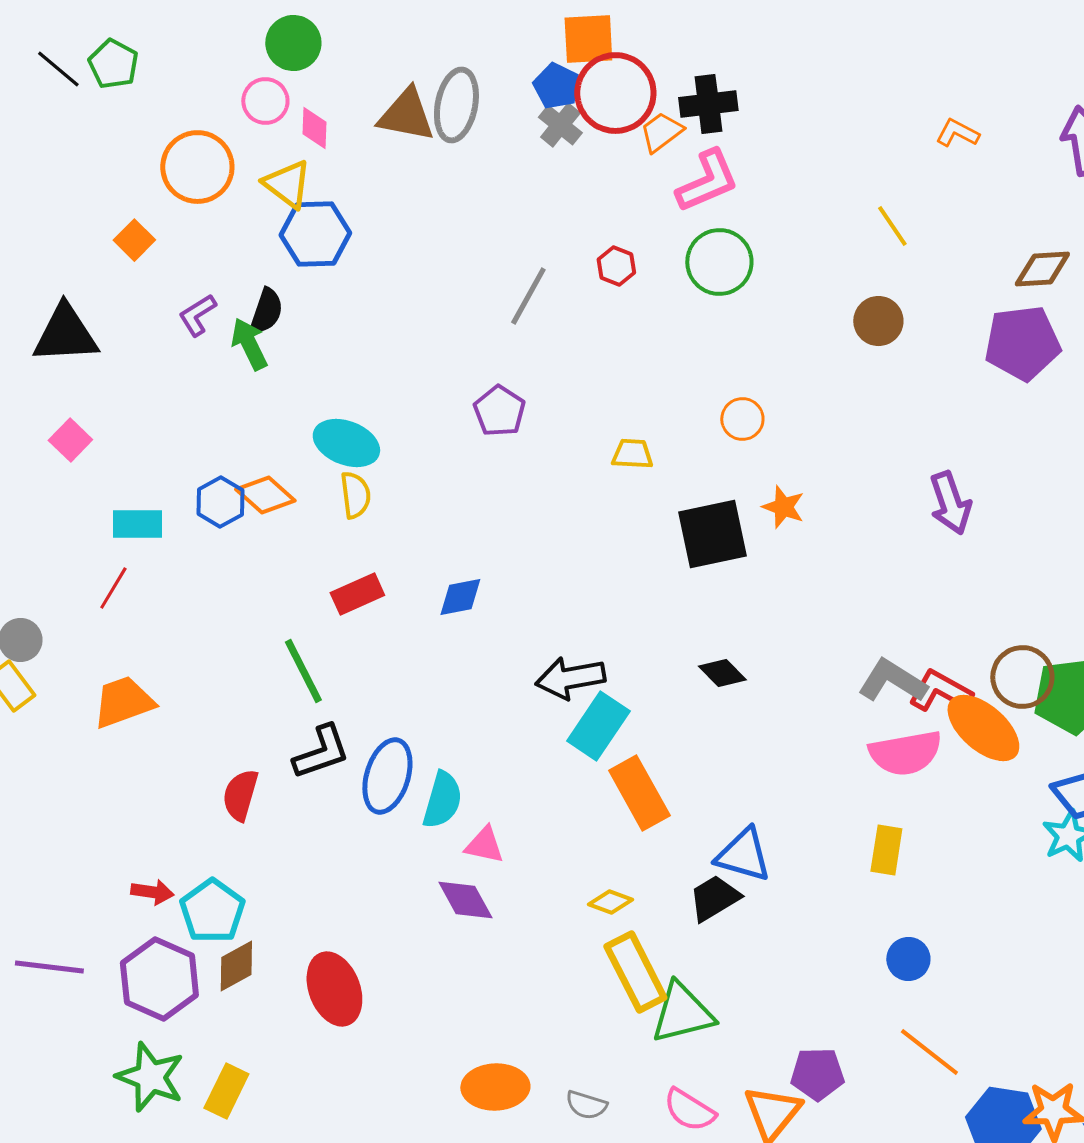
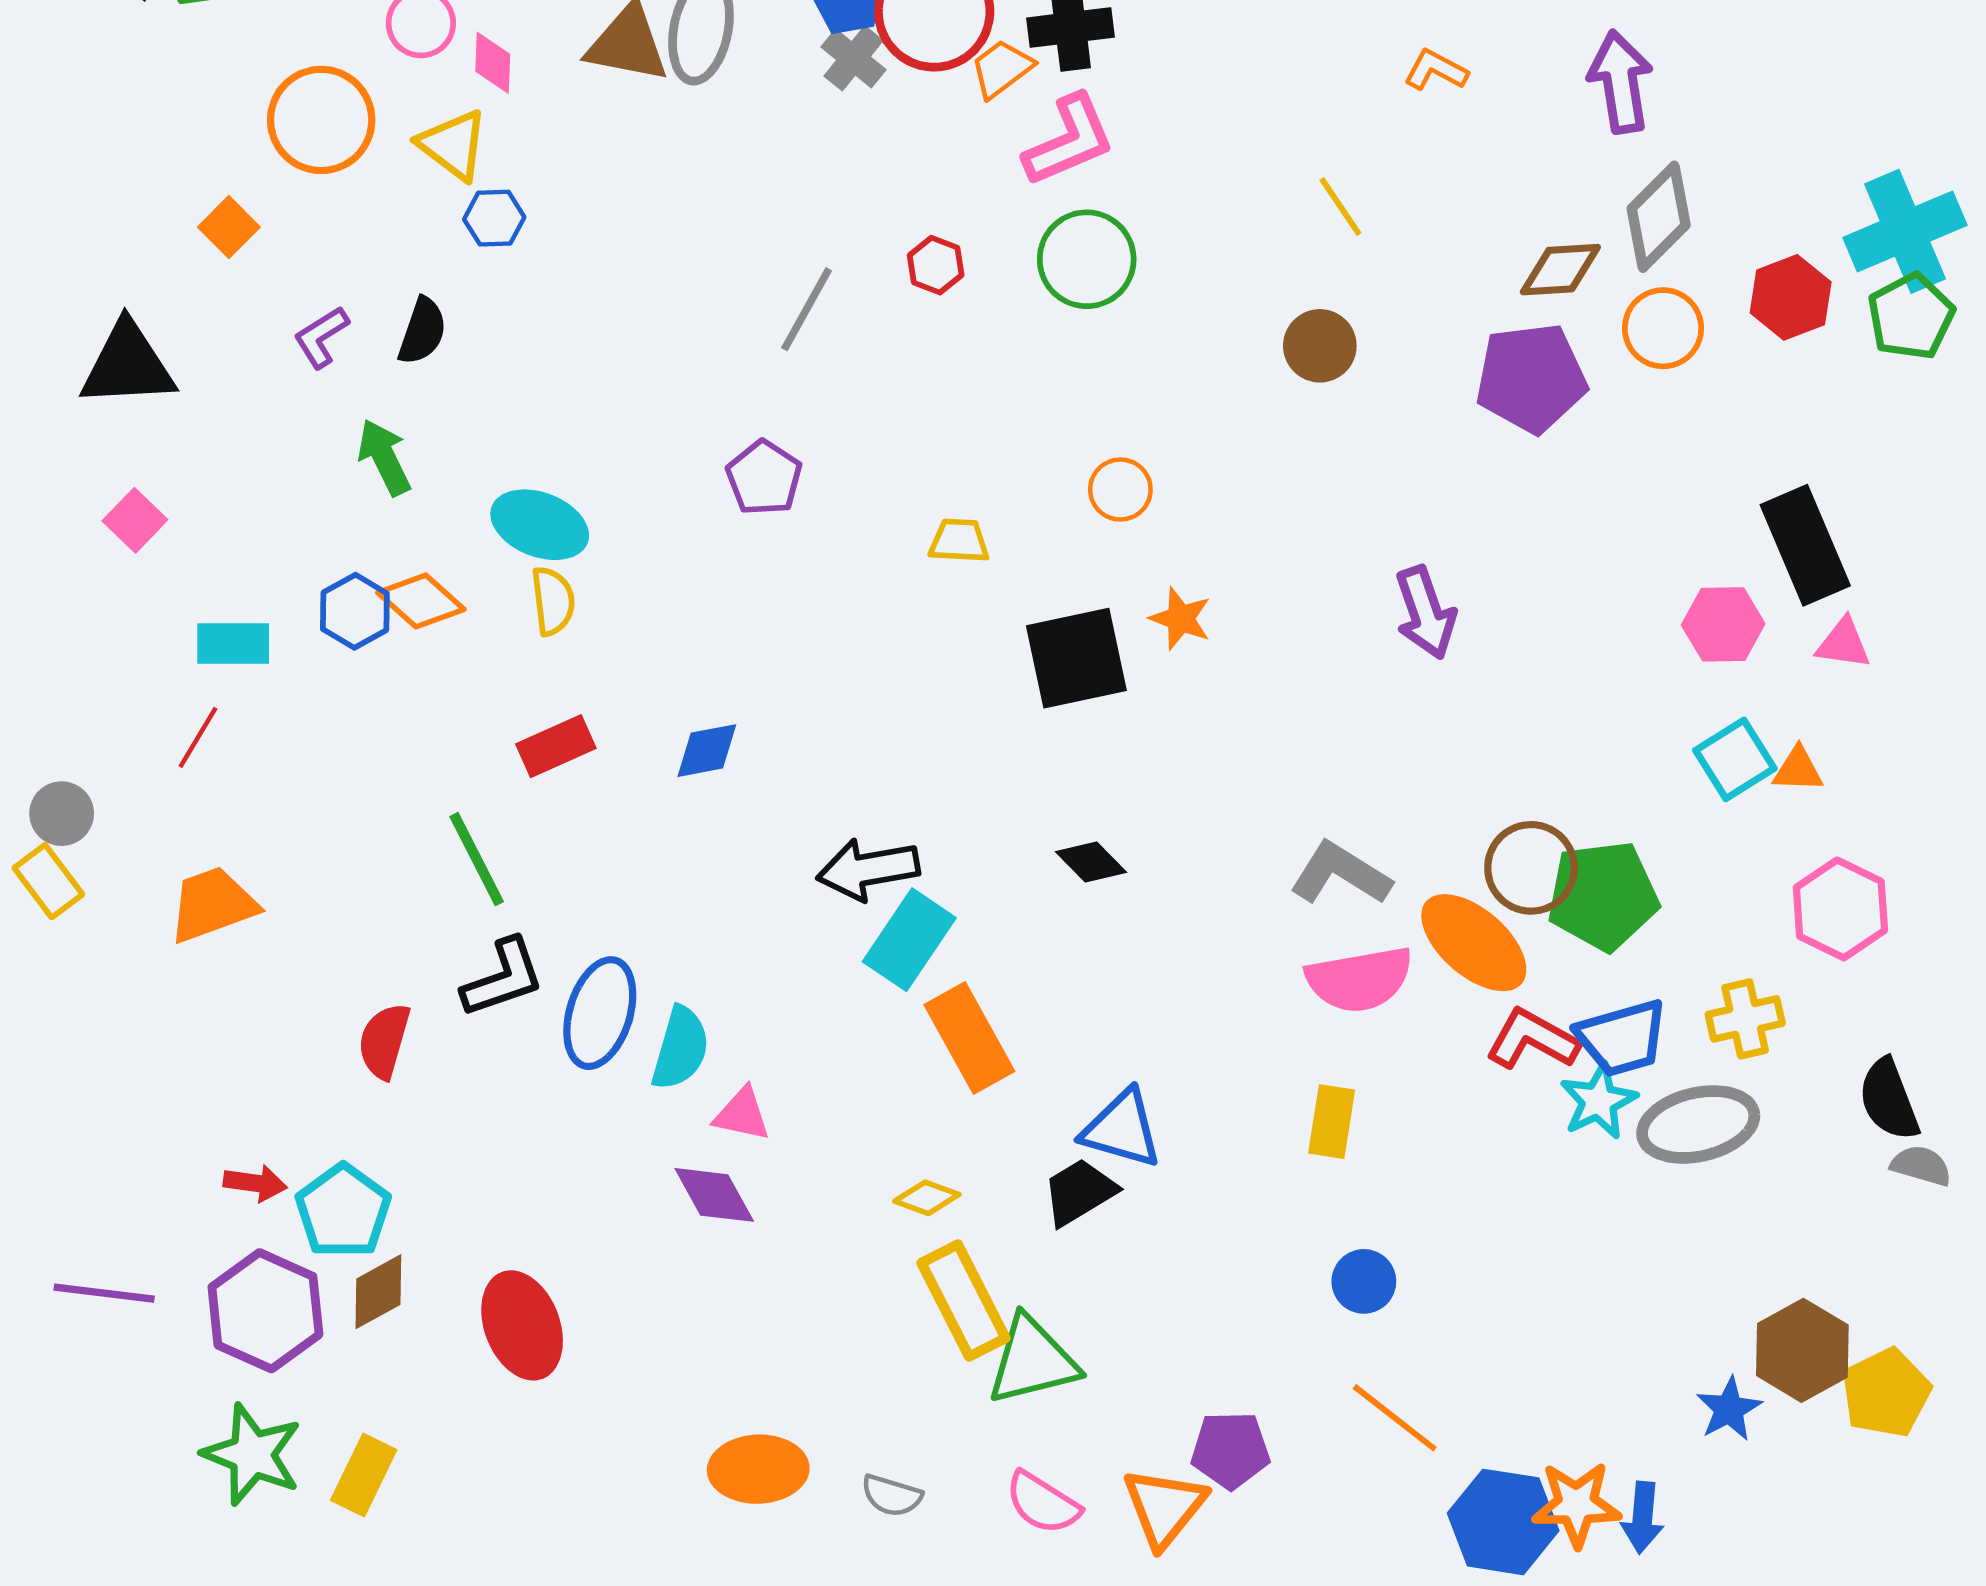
blue hexagon: (315, 234) -> (494, 218), size x0.6
green arrow: (249, 344) -> (384, 457), moved
red L-shape: (940, 691) -> (1532, 1039), moved

